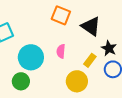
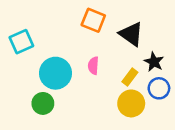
yellow circle: (77, 81) -> (131, 103), moved

